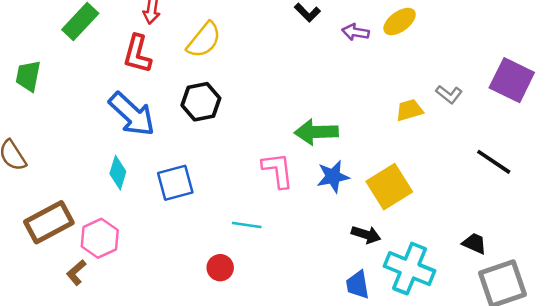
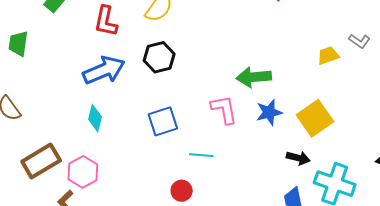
blue arrow: (132, 114) -> (104, 70), turned -63
blue square: (175, 183) -> (163, 121), moved

